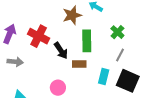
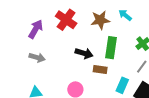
red cross: (39, 36) -> (66, 20), moved
black arrow: (61, 51) -> (84, 53), turned -48

